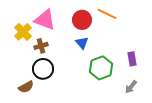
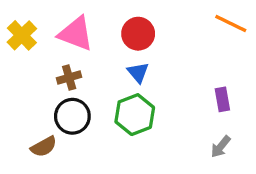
orange line: (107, 14) -> (231, 24), moved
yellow cross: (23, 32) -> (22, 35), moved
green hexagon: (101, 68) -> (135, 115), moved

